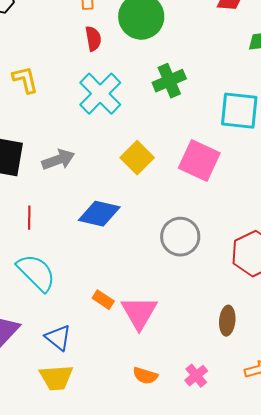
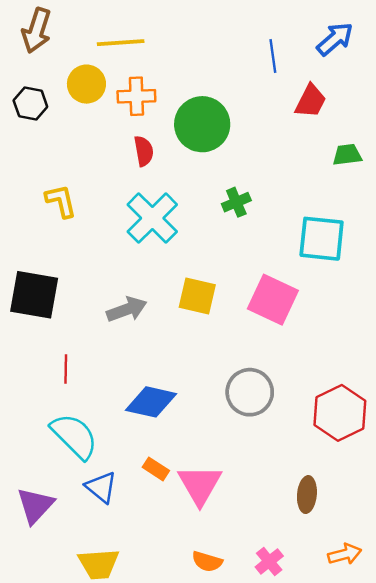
green cross: (169, 81) -> (236, 202), size x0.7
yellow square: (137, 158) -> (197, 296), turned -32
gray arrow: (58, 160) -> (127, 309), moved
blue diamond: (99, 214) -> (151, 402), moved
blue triangle: (58, 338) -> (101, 487), moved

